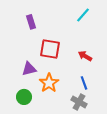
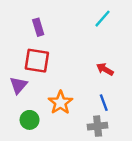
red square: (50, 49) -> (37, 61), moved
purple triangle: (29, 69) -> (18, 85), moved, turned -35
gray cross: (79, 102) -> (98, 126), turned -35

